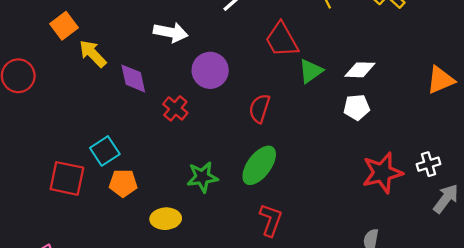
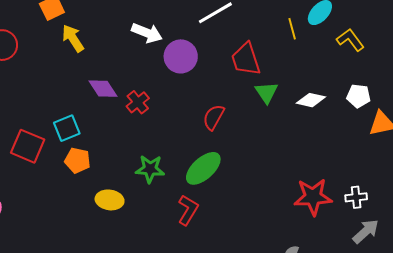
purple circle: (210, 70) -> (181, 56), moved
green triangle: (311, 71) -> (266, 92), turned -40
purple diamond: (133, 78) -> (103, 89), moved, turned -32
white pentagon: (357, 107) -> (359, 96), moved
red L-shape: (271, 220) -> (188, 210), moved

